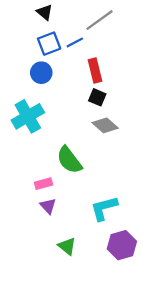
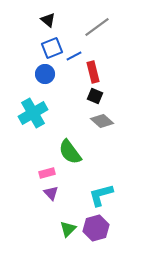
blue line: (75, 42) -> (74, 56), moved
purple hexagon: (122, 245) -> (96, 228), moved
green triangle: (67, 246) -> (68, 229), turned 36

